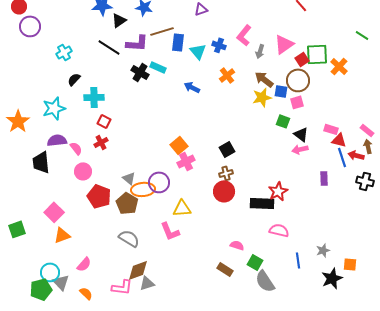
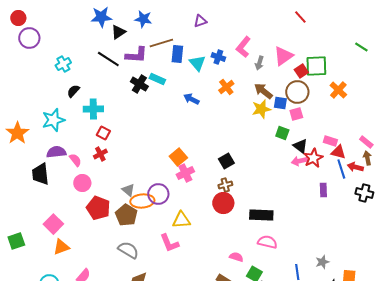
orange cross: (339, 66) -> (338, 90), moved
red star: (278, 191) -> (313, 158), moved
pink semicircle: (279, 230) -> (267, 242), moved

